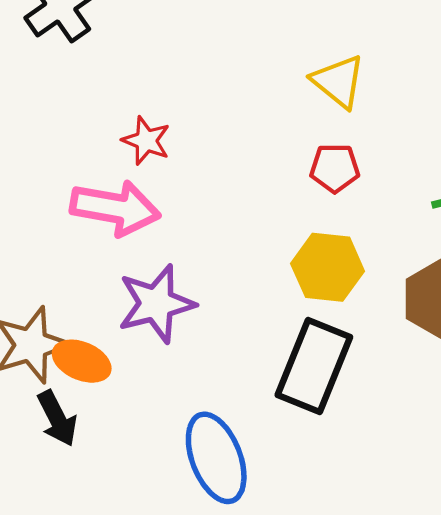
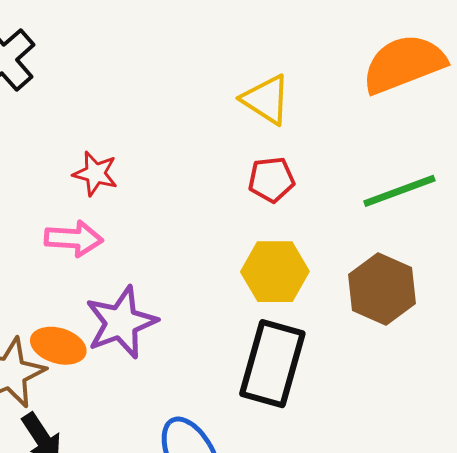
pink arrow: (115, 208) -> (74, 239), size x0.7
orange ellipse: (82, 361) -> (58, 346), moved

